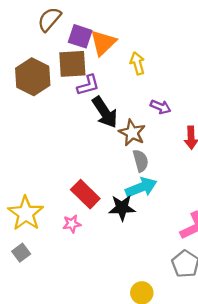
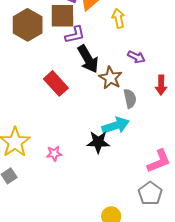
gray semicircle: (141, 161) -> (130, 99), moved
red rectangle: (85, 194) -> (56, 83), moved

